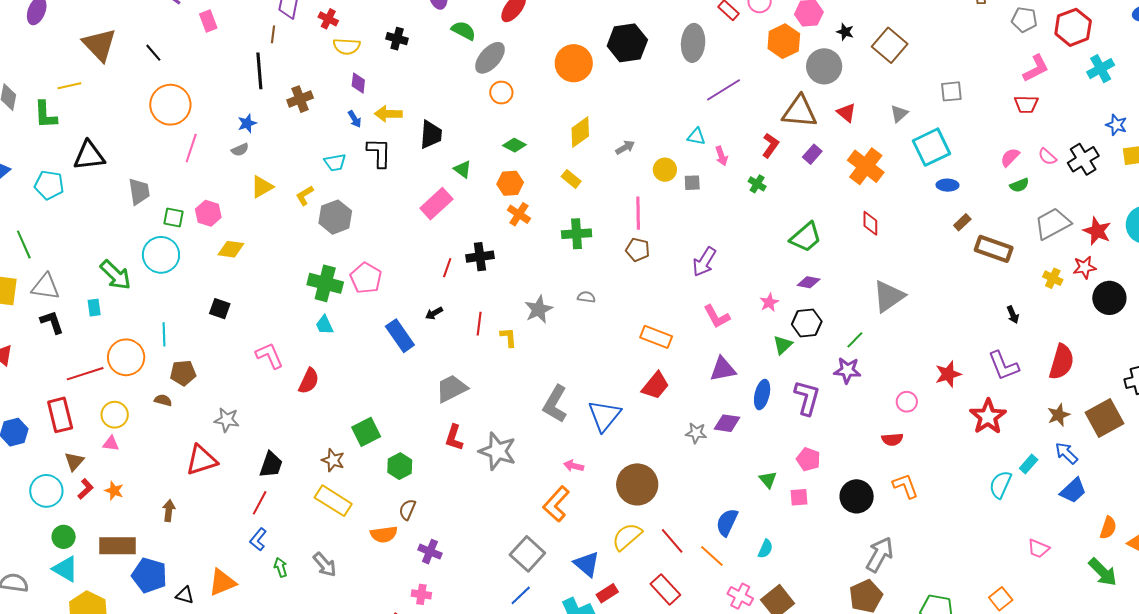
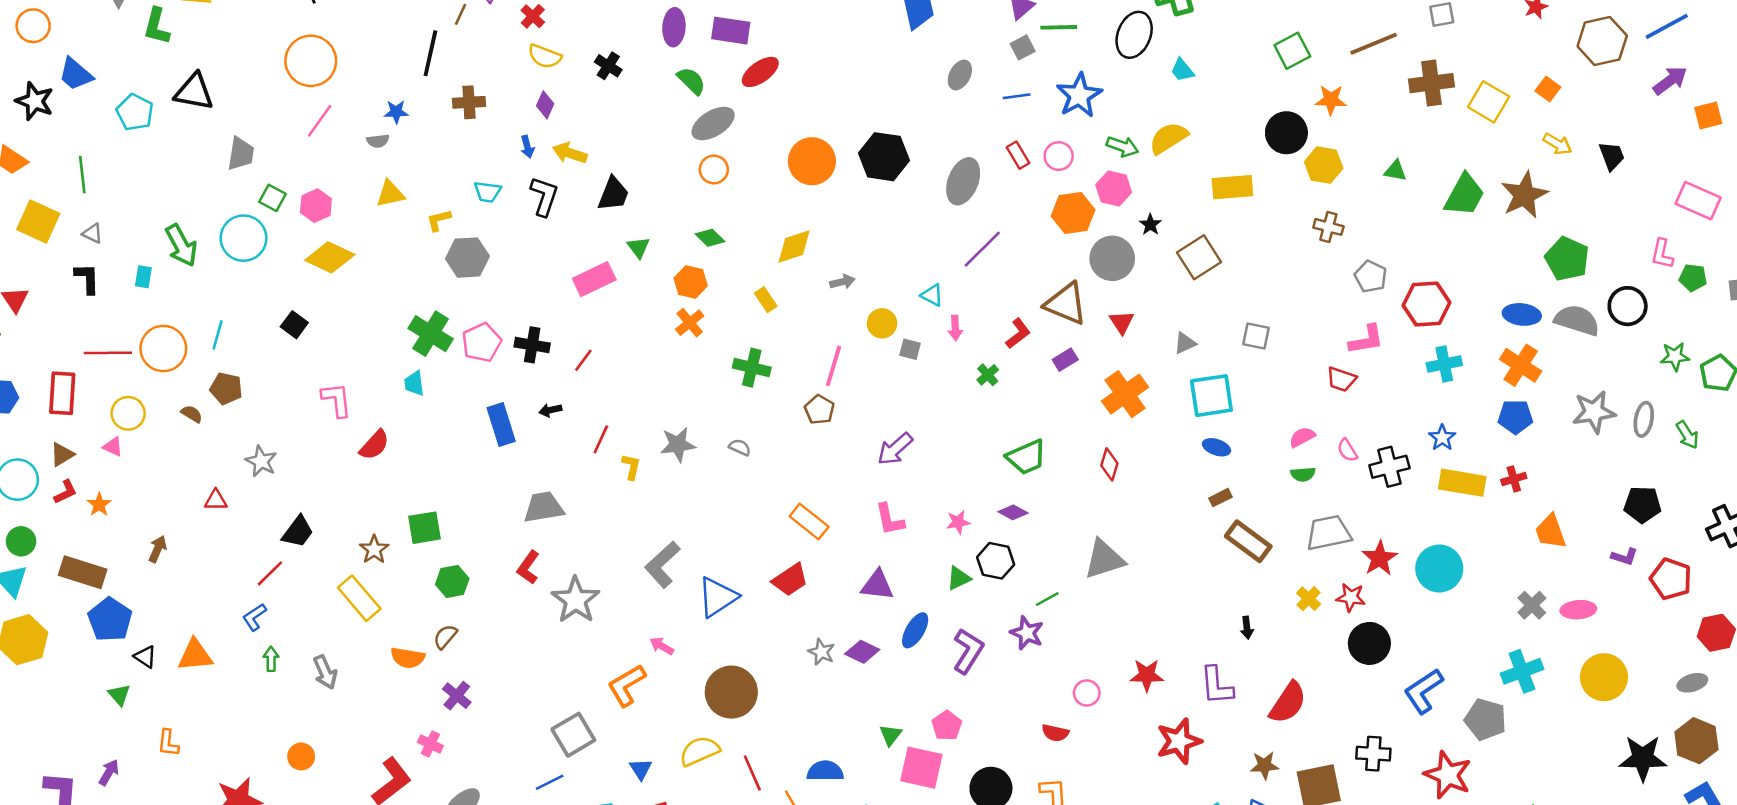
purple line: (724, 90) -> (982, 249), turned -30
yellow diamond: (231, 249) -> (330, 257), size x1.4
black cross: (480, 257) -> (532, 345), moved
gray triangle: (45, 287) -> (93, 233), size x0.6
red triangle: (202, 460) -> (216, 500), size x0.6
pink square: (799, 497) -> (921, 768), size x1.8
blue semicircle: (727, 522) -> (825, 771), turned 48
blue triangle: (587, 564) -> (641, 769), size x0.7

